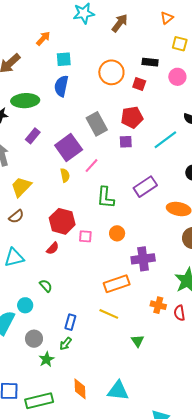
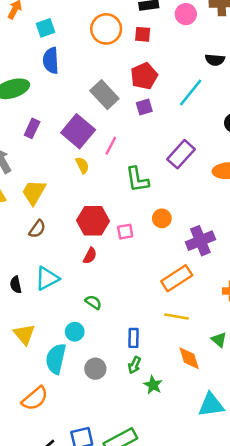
green star: (46, 359) -> (153, 385), moved
orange diamond: (80, 389) -> (189, 358), moved

